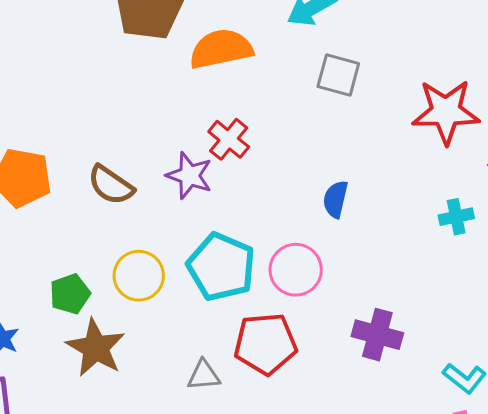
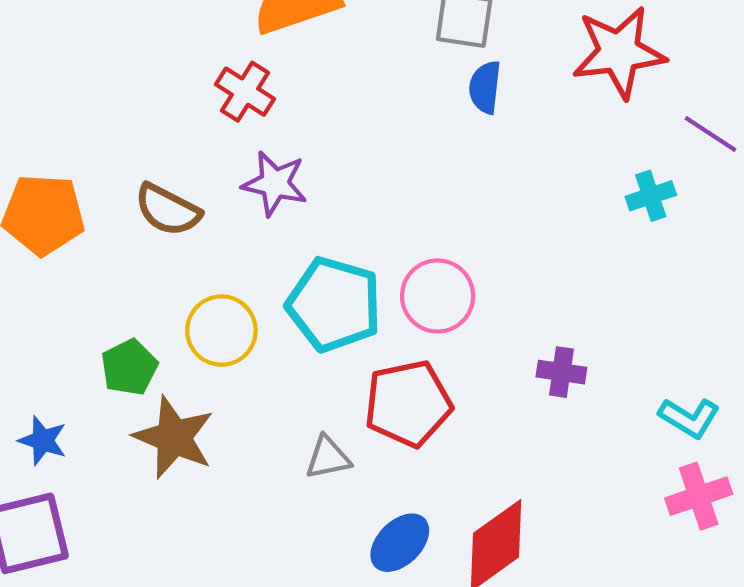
red cross: (229, 139) -> (245, 92), moved
blue semicircle: (335, 199) -> (485, 87), moved
purple cross: (377, 335) -> (561, 372), size x0.7

